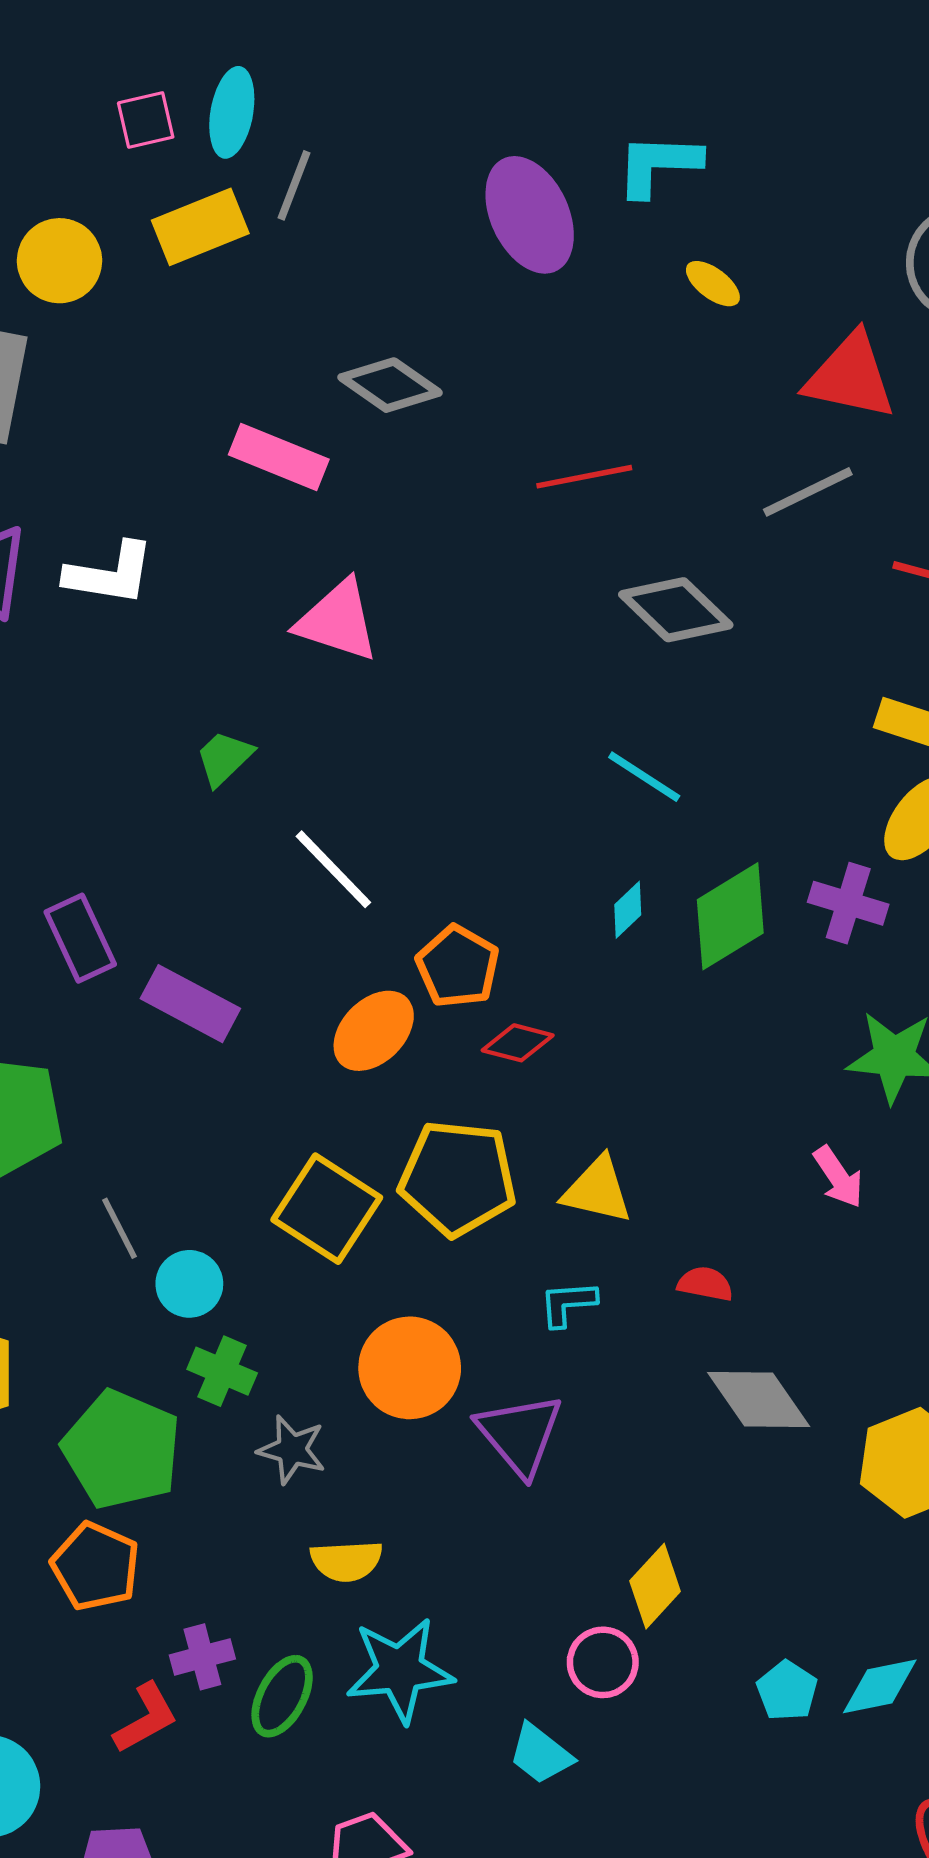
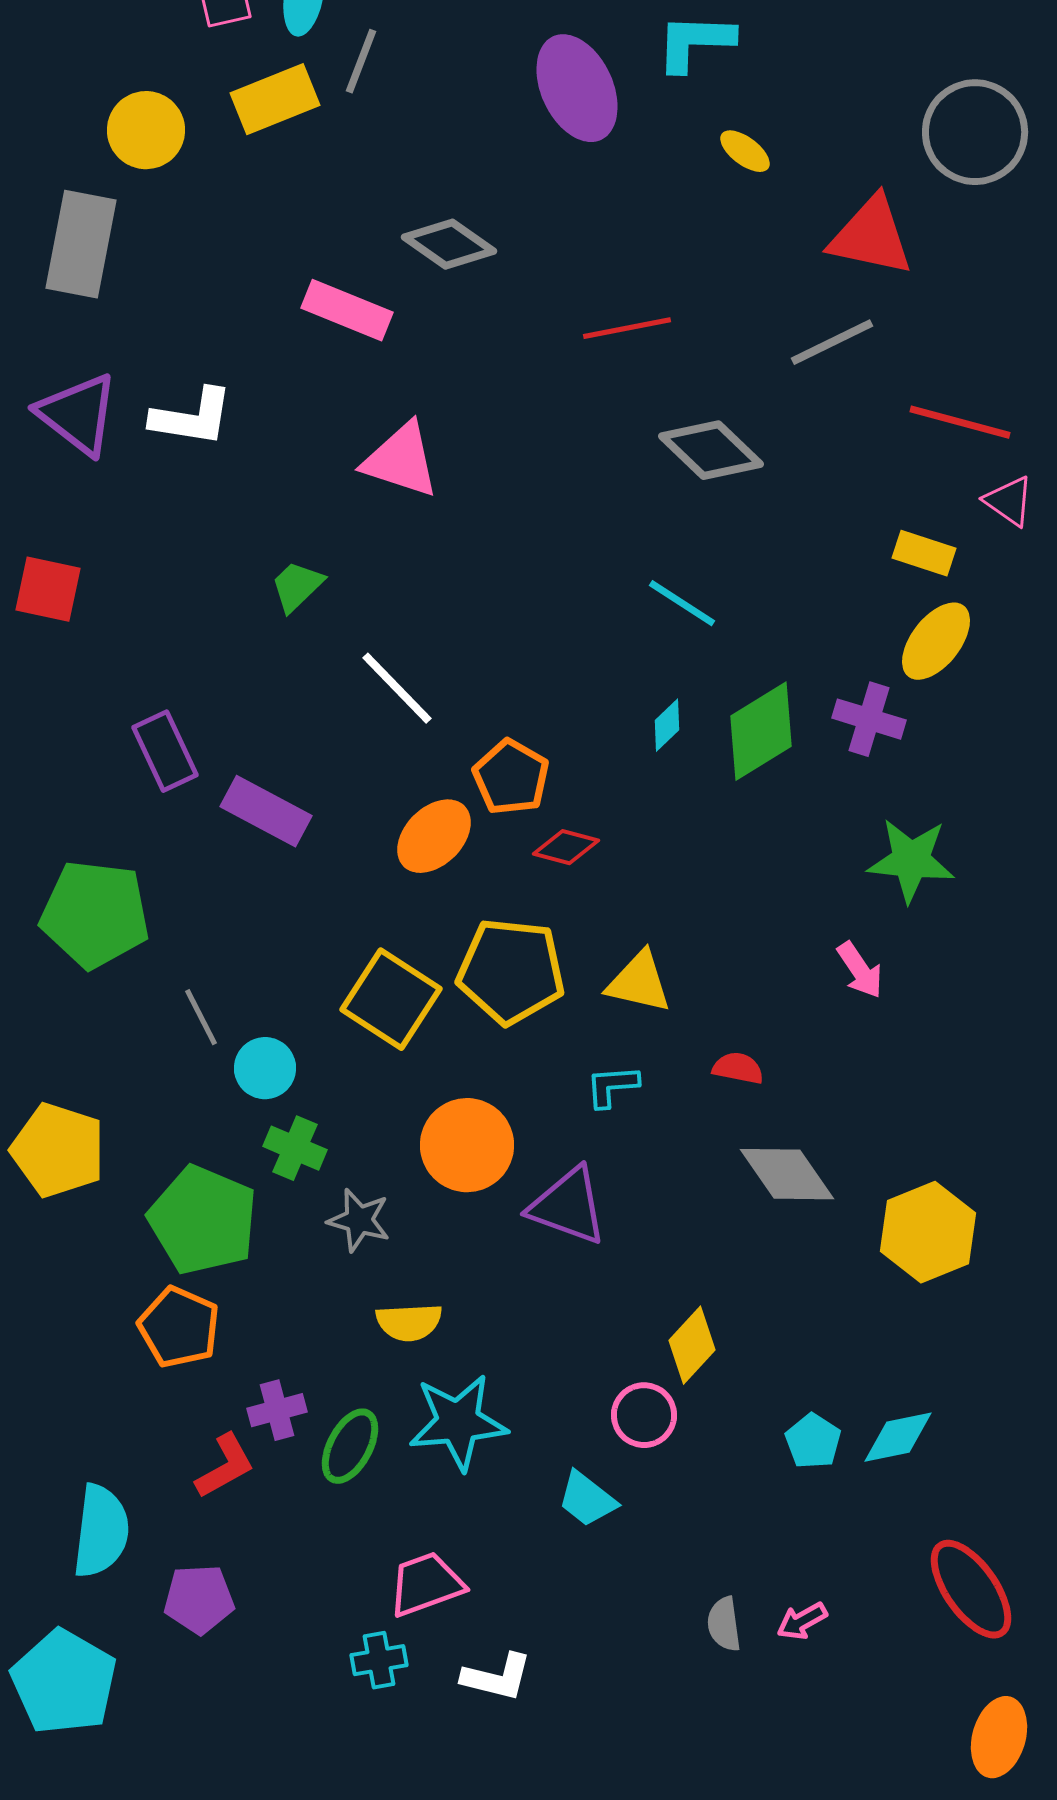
purple triangle: (520, 1434) -> (568, 1206), turned -30

